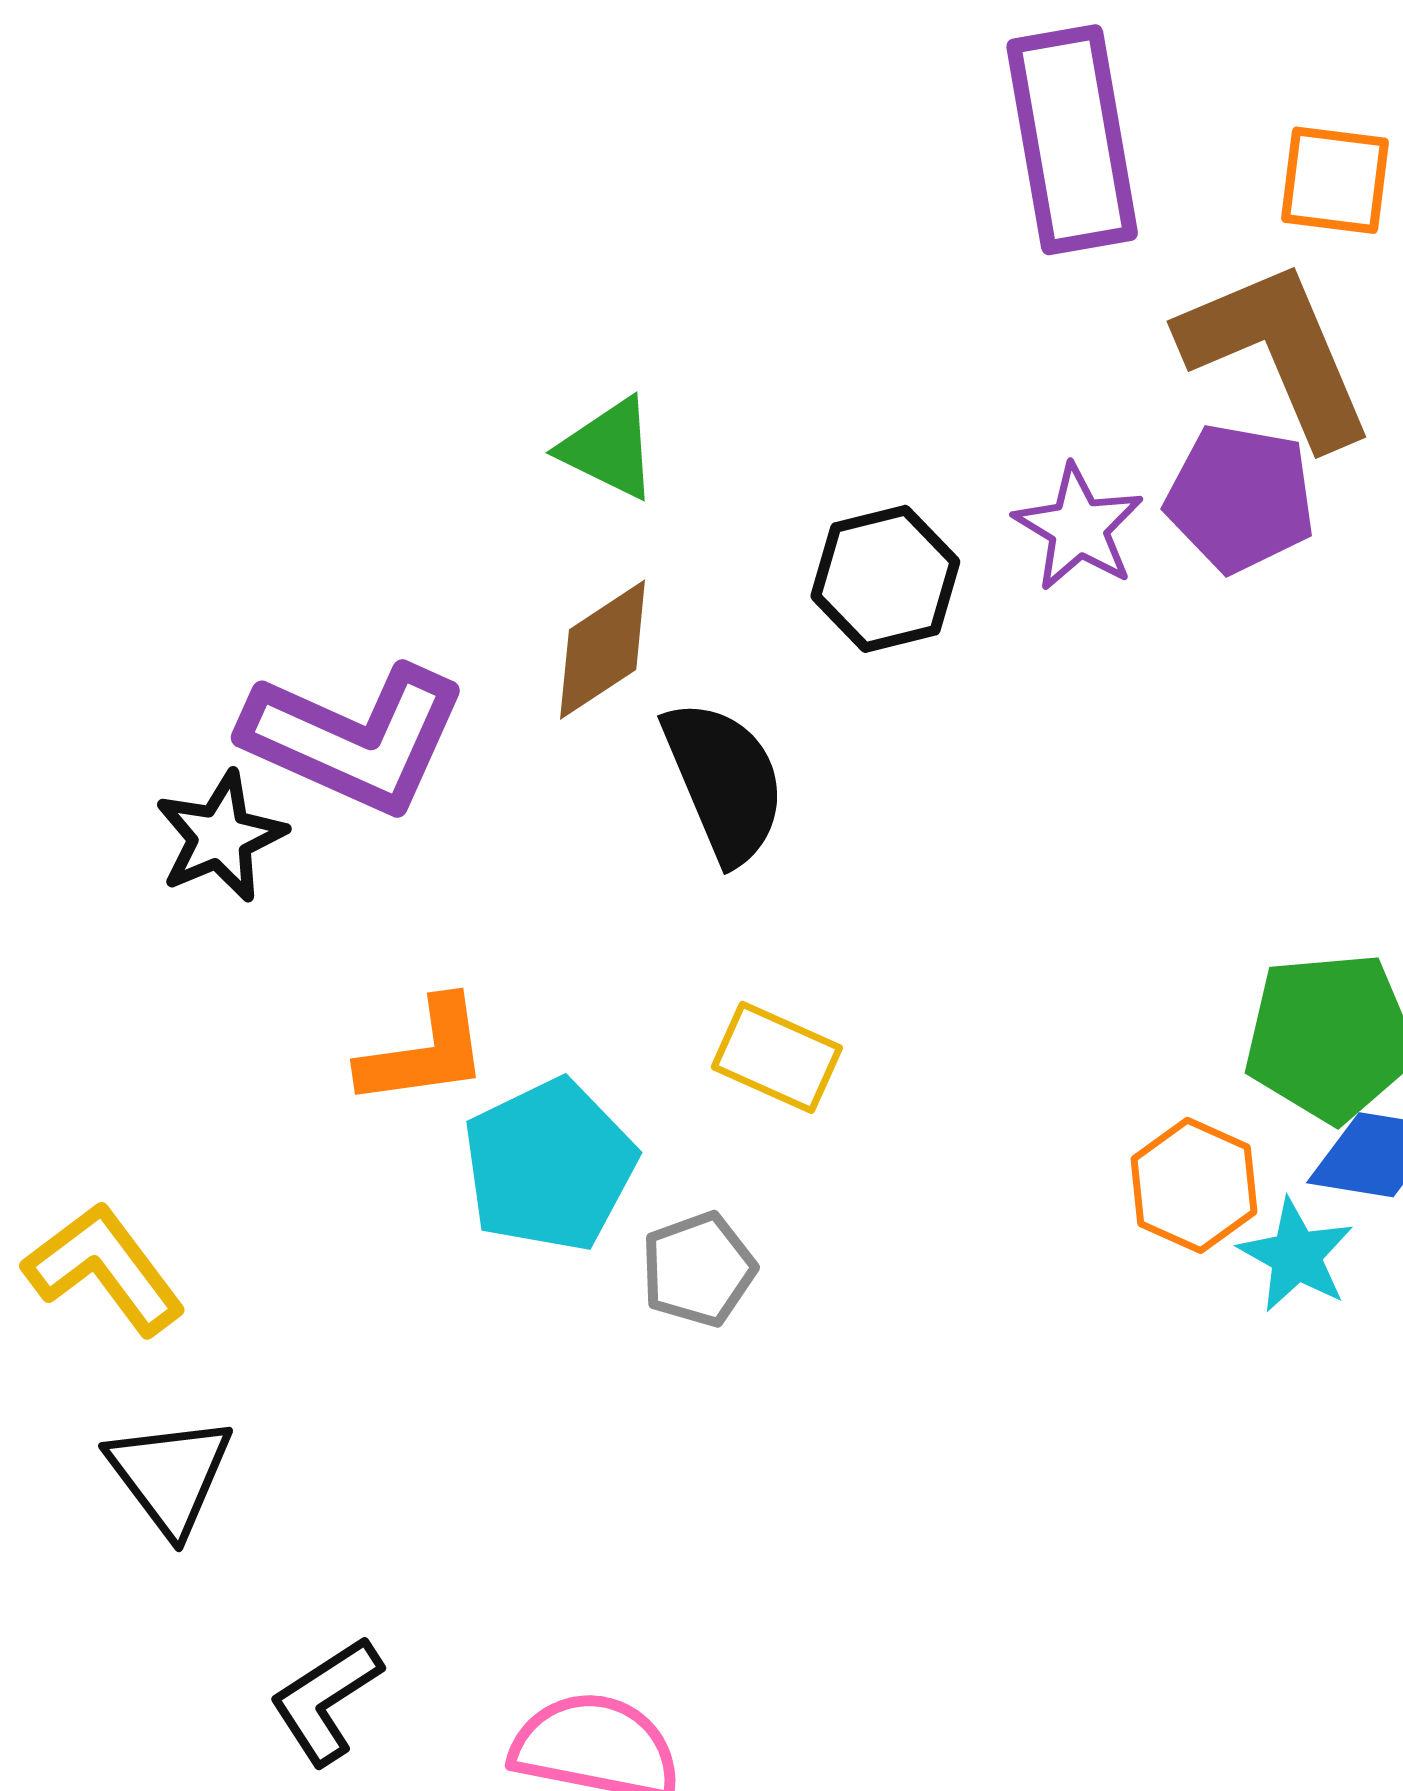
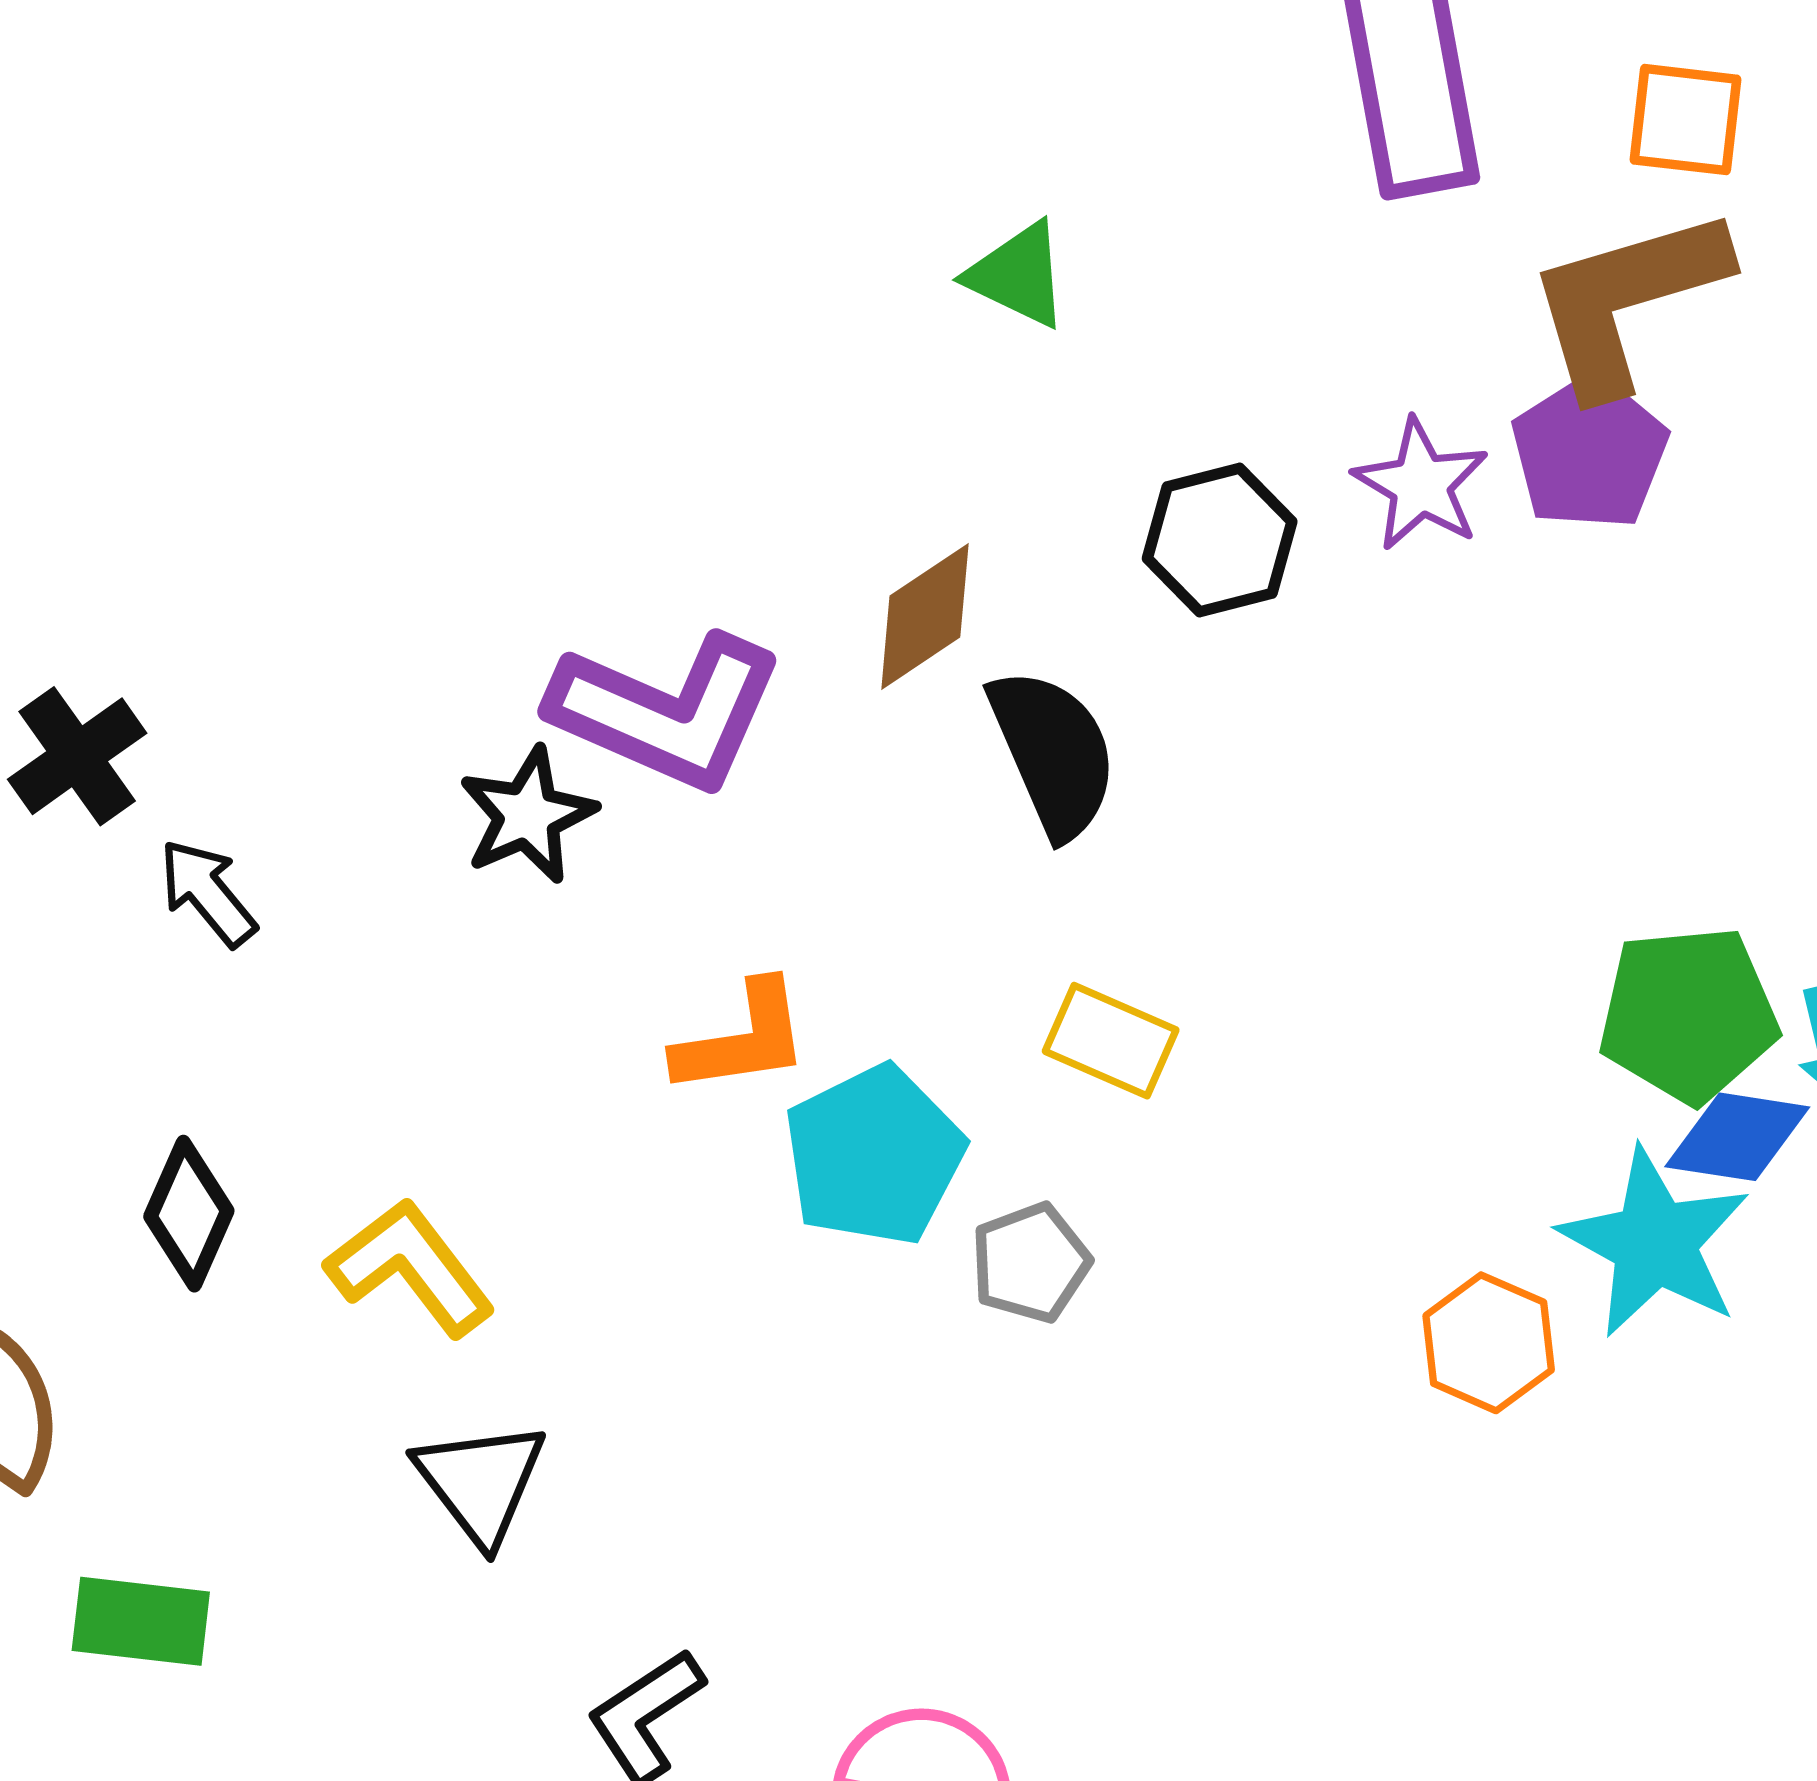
brown L-shape: (1277, 353) -> (1627, 300), turned -83
green triangle: (609, 449) -> (1018, 275), moved
purple pentagon: (1240, 498) -> (1590, 452), turned 30
orange hexagon: (1194, 1185) -> (1489, 1343), moved
cyan star: (1296, 1255) -> (1655, 1243), size x1.6

